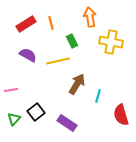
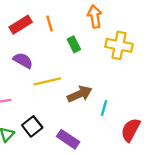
yellow line: (58, 61) -> (47, 81), moved
brown arrow: (77, 84) -> (80, 94), turned 35
red semicircle: (121, 115) -> (131, 130), turned 45

